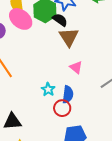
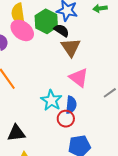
pink triangle: (76, 67) -> (79, 78), size x1.5
cyan star: (48, 89) -> (51, 100), size x1.5

